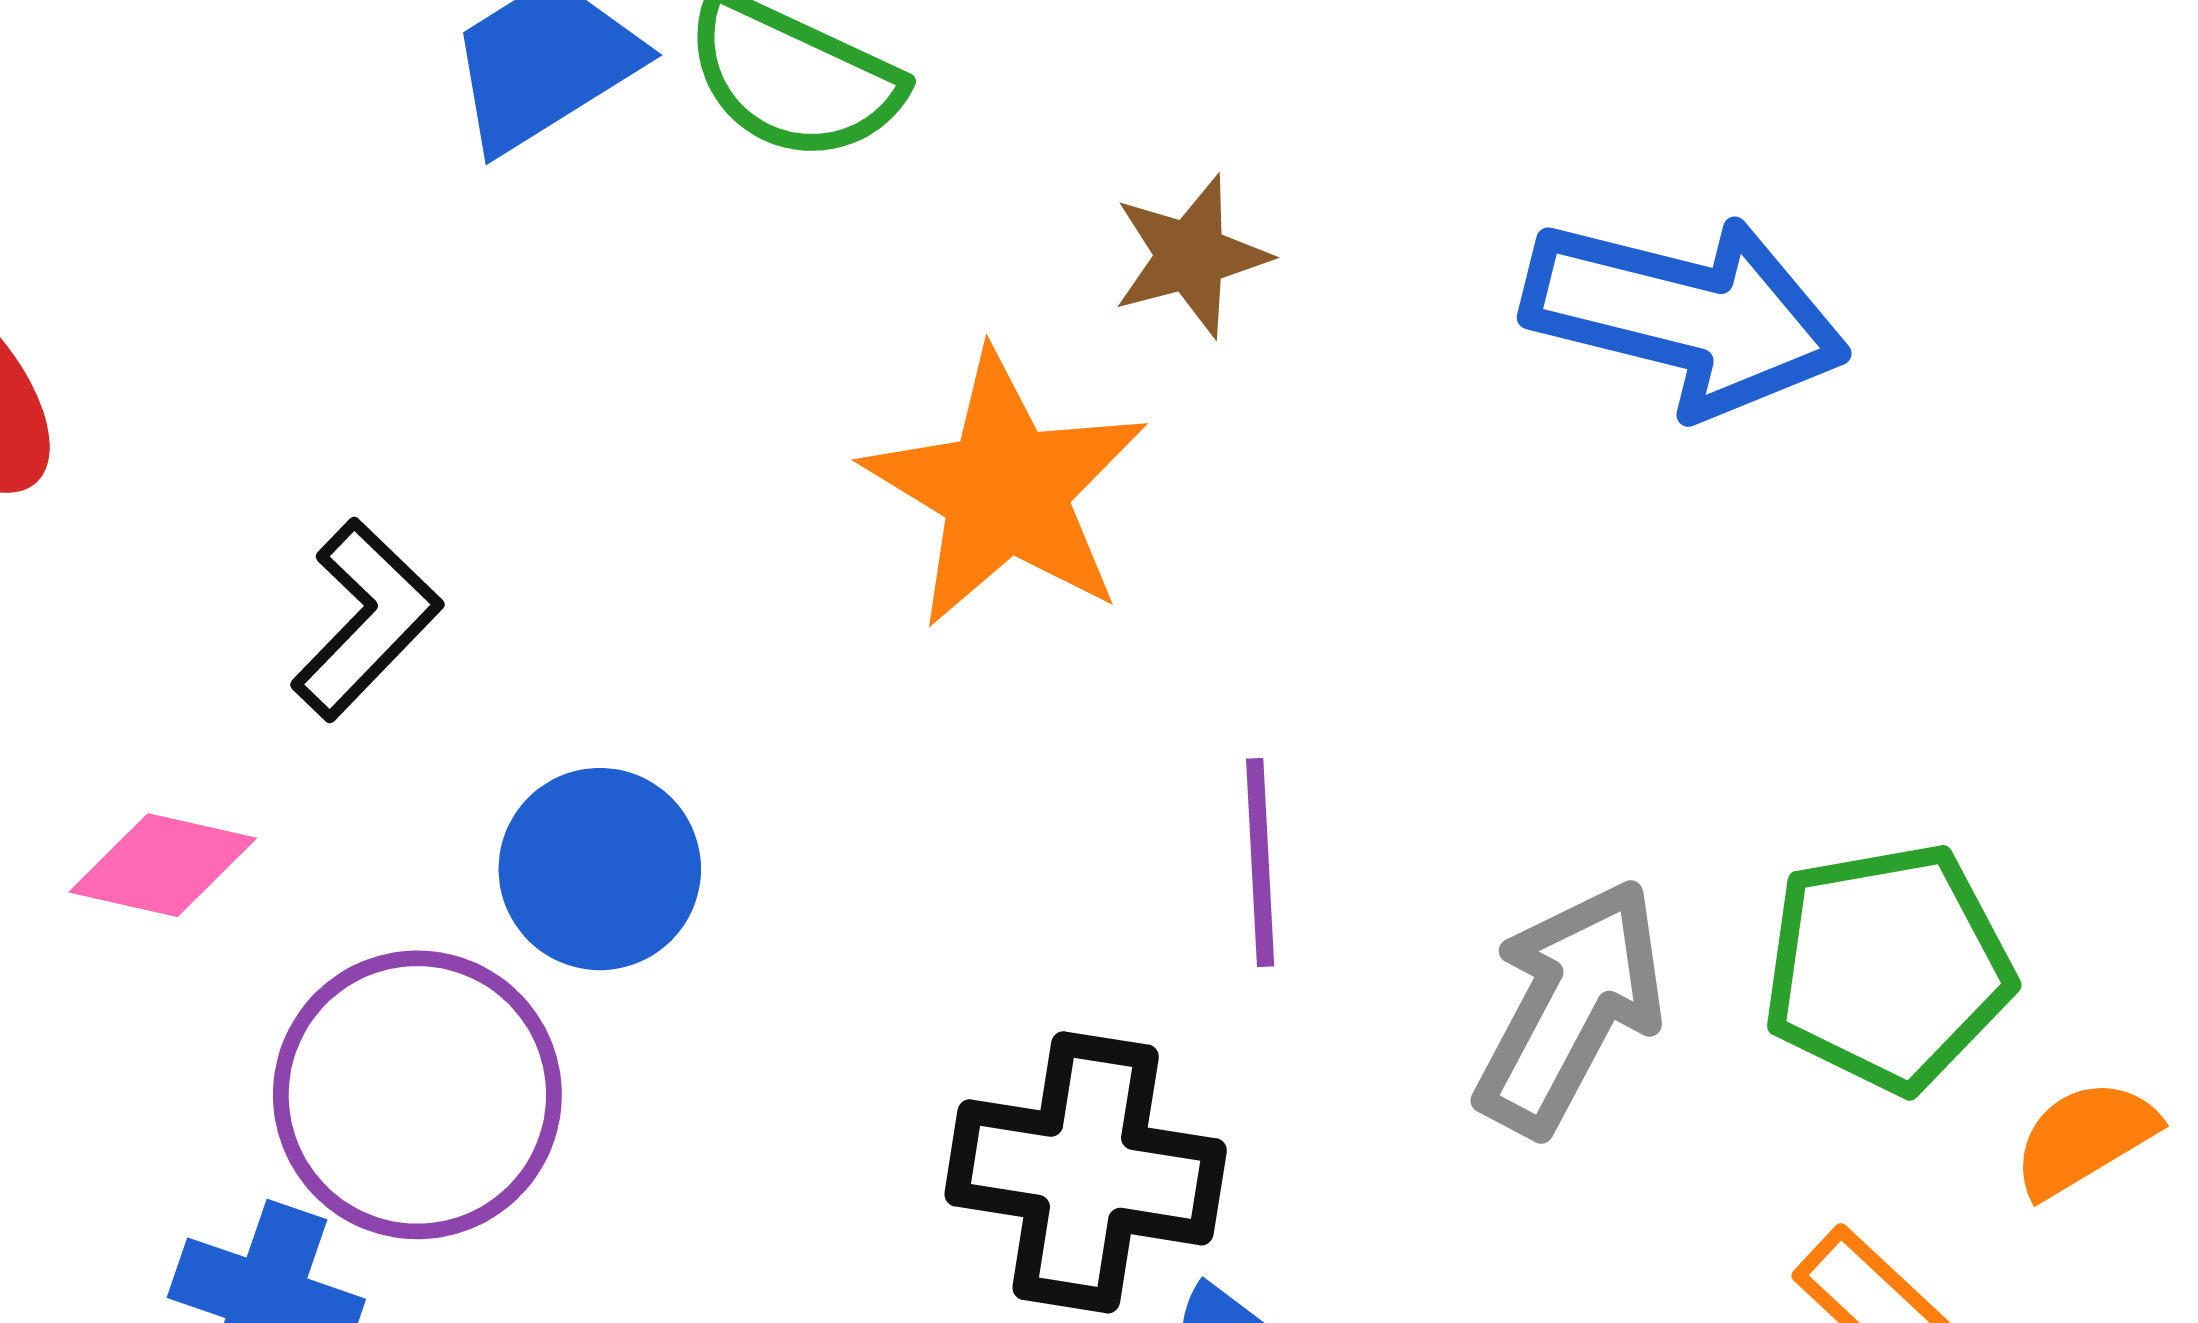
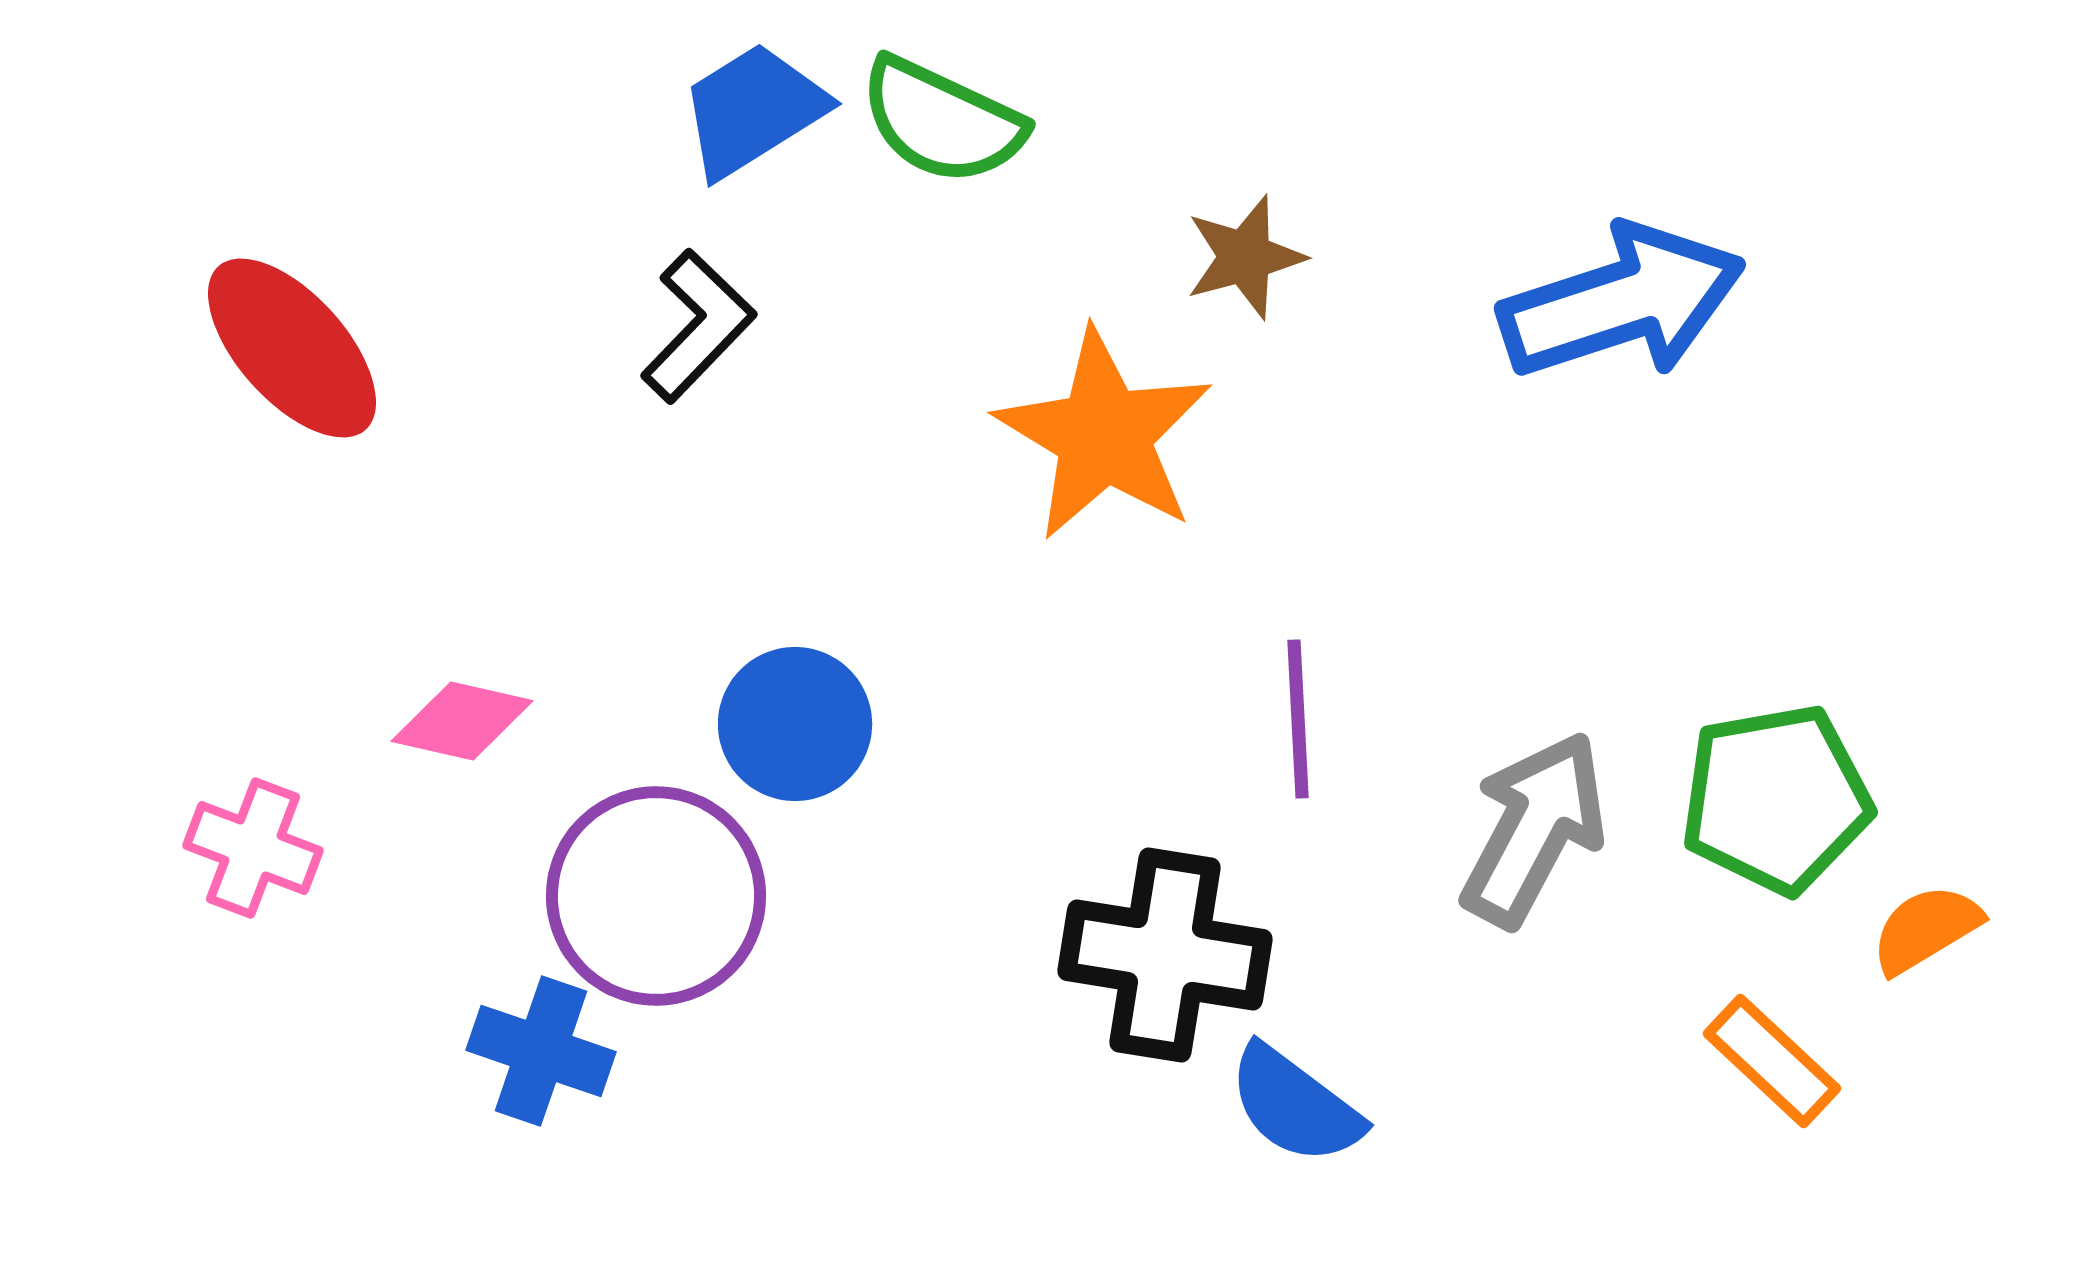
blue arrow: (1686, 315) -> (1622, 302), turned -32
black L-shape: (366, 620) -> (698, 326), moved

